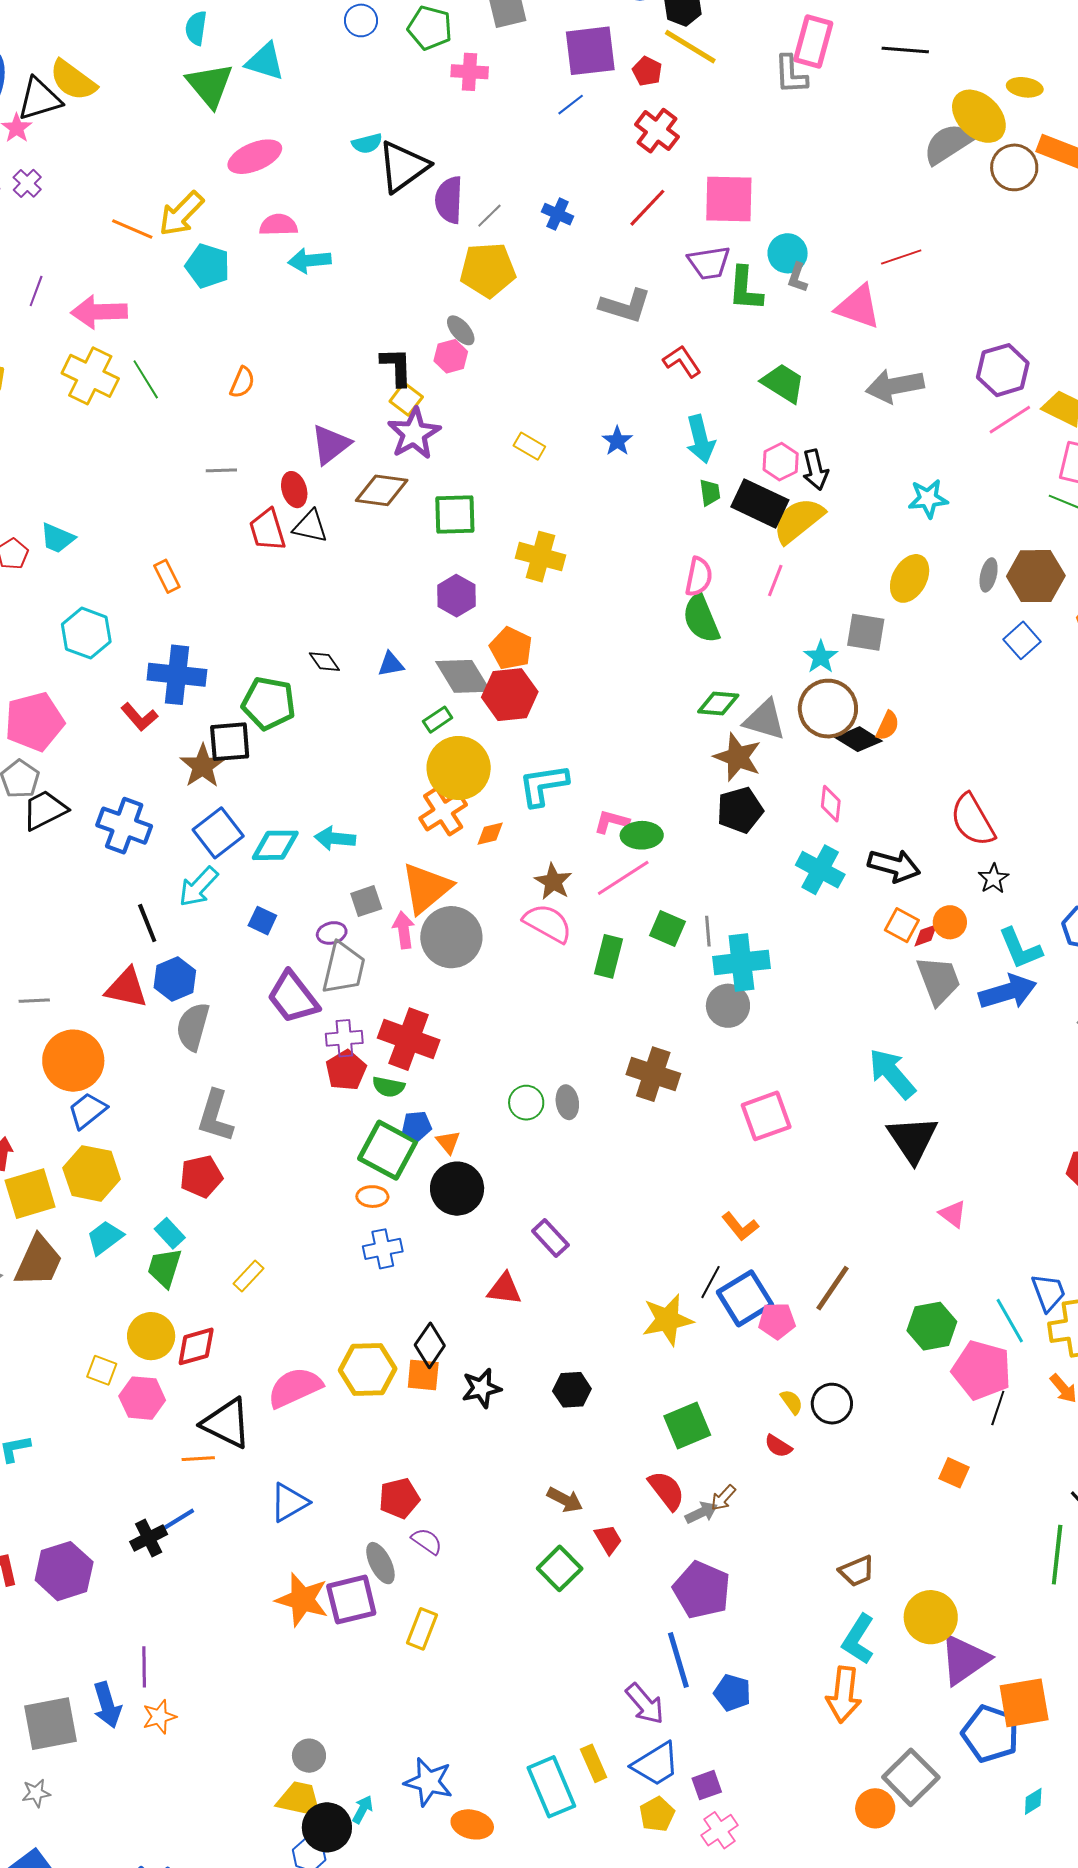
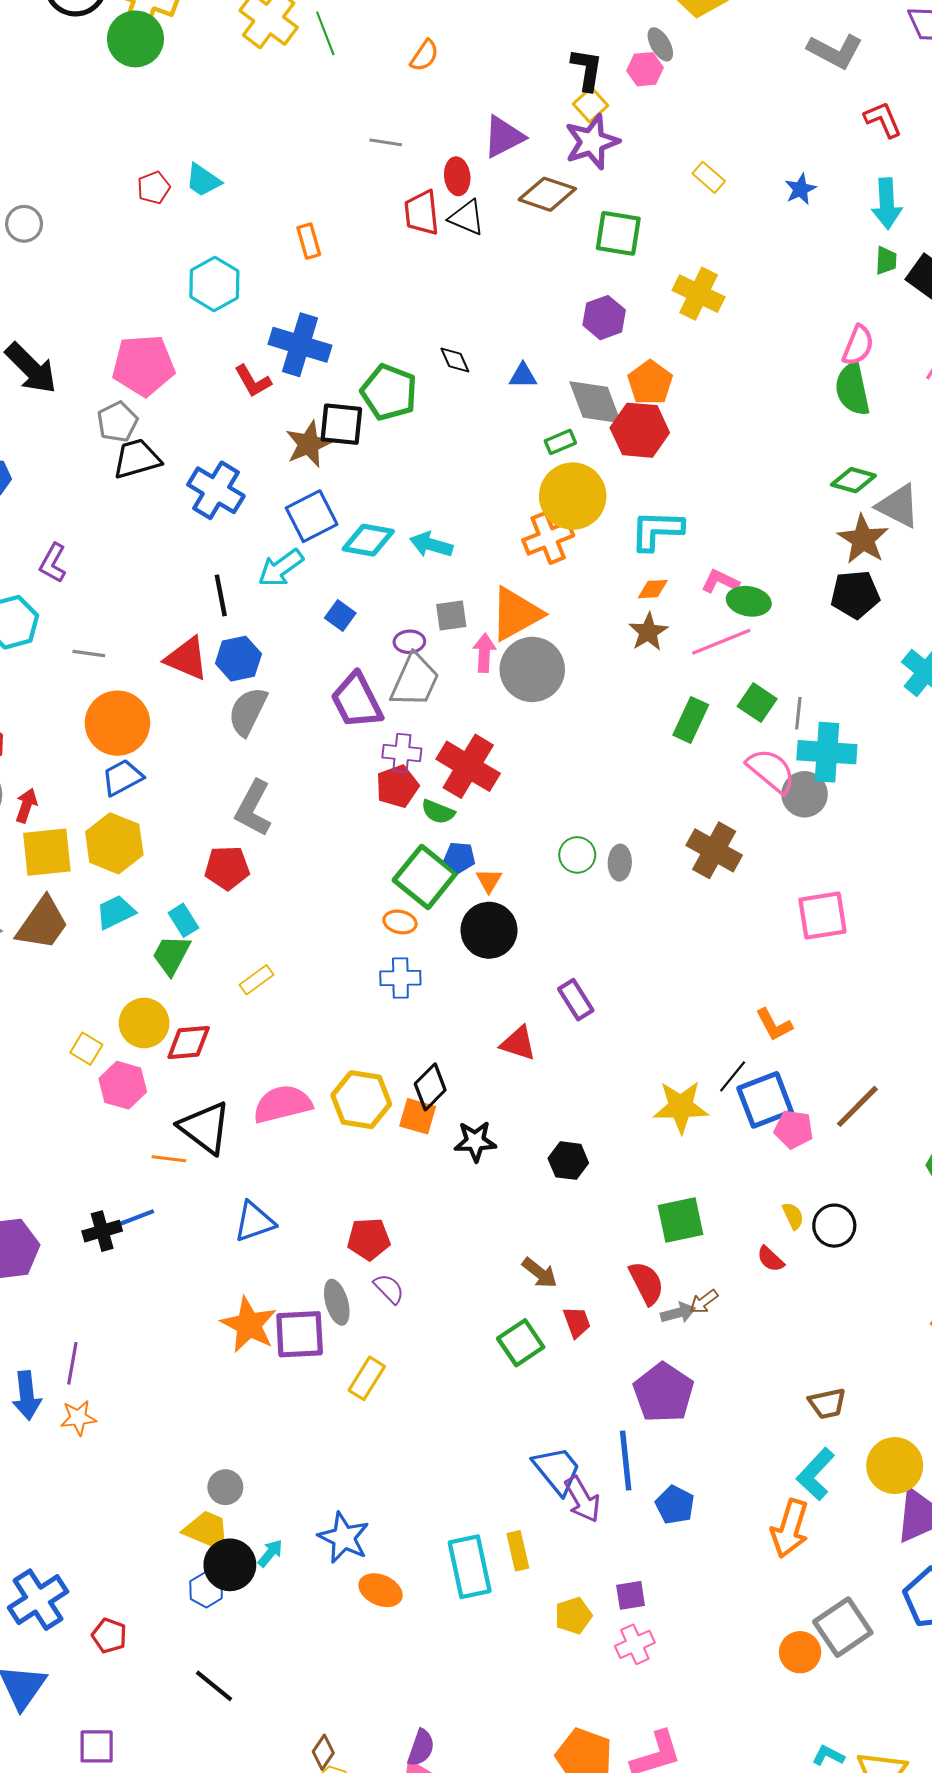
orange diamond: (490, 834) -> (653, 589), moved
pink semicircle: (548, 923) -> (771, 771), moved
blue trapezoid: (656, 1764) -> (557, 1470), moved, turned -108

